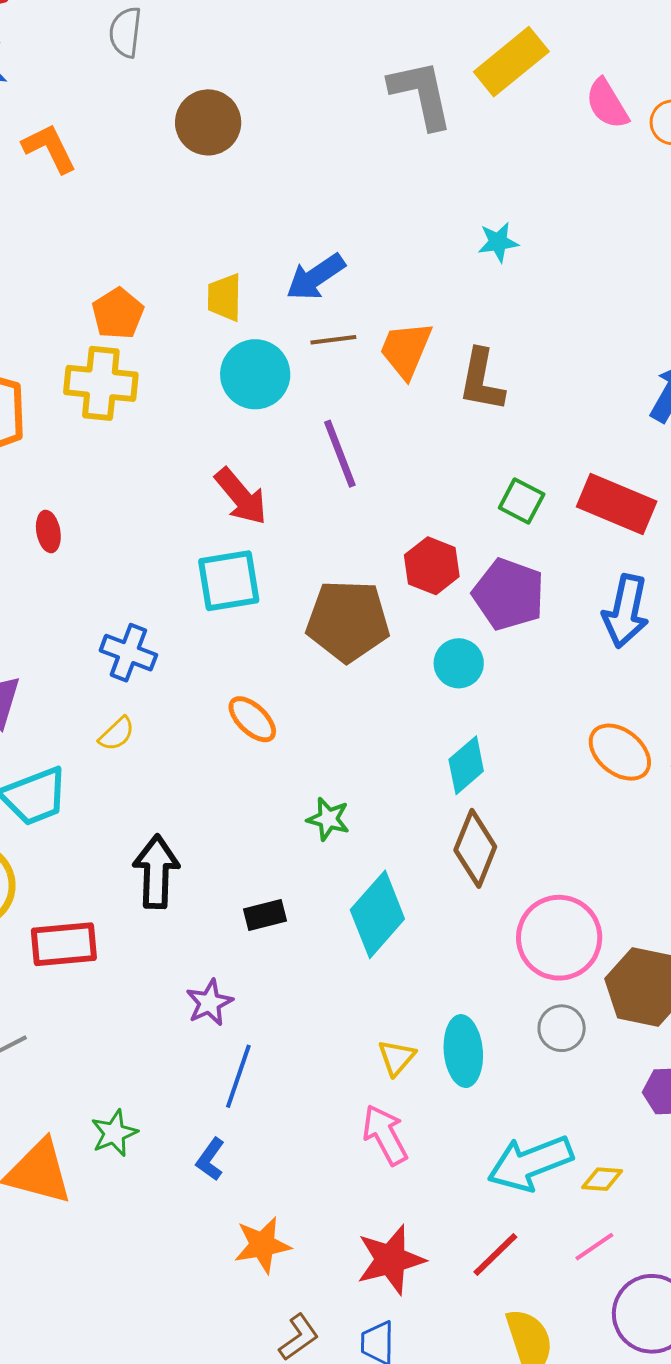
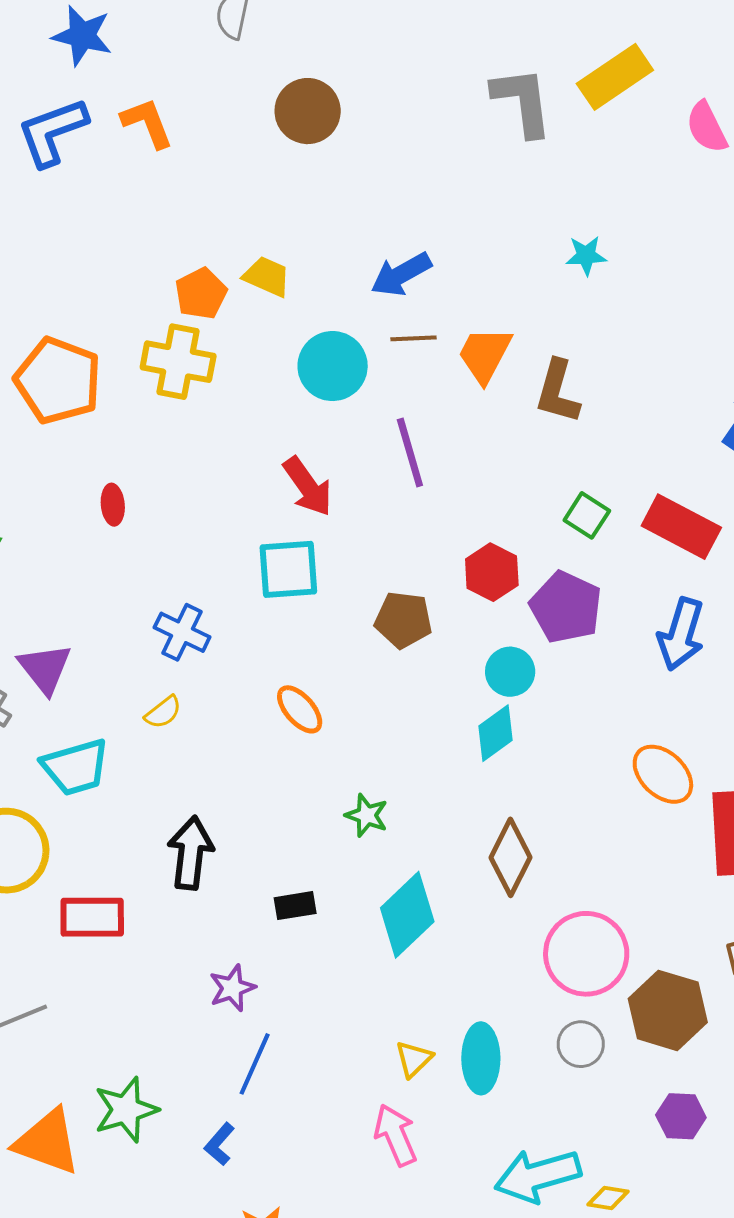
yellow trapezoid: (225, 297) -> (267, 277), moved, turned 108
brown pentagon: (348, 621) -> (403, 620), size x0.7
cyan diamond: (466, 765) -> (495, 733), moved
green star: (114, 1133) -> (126, 1110), size x1.4

